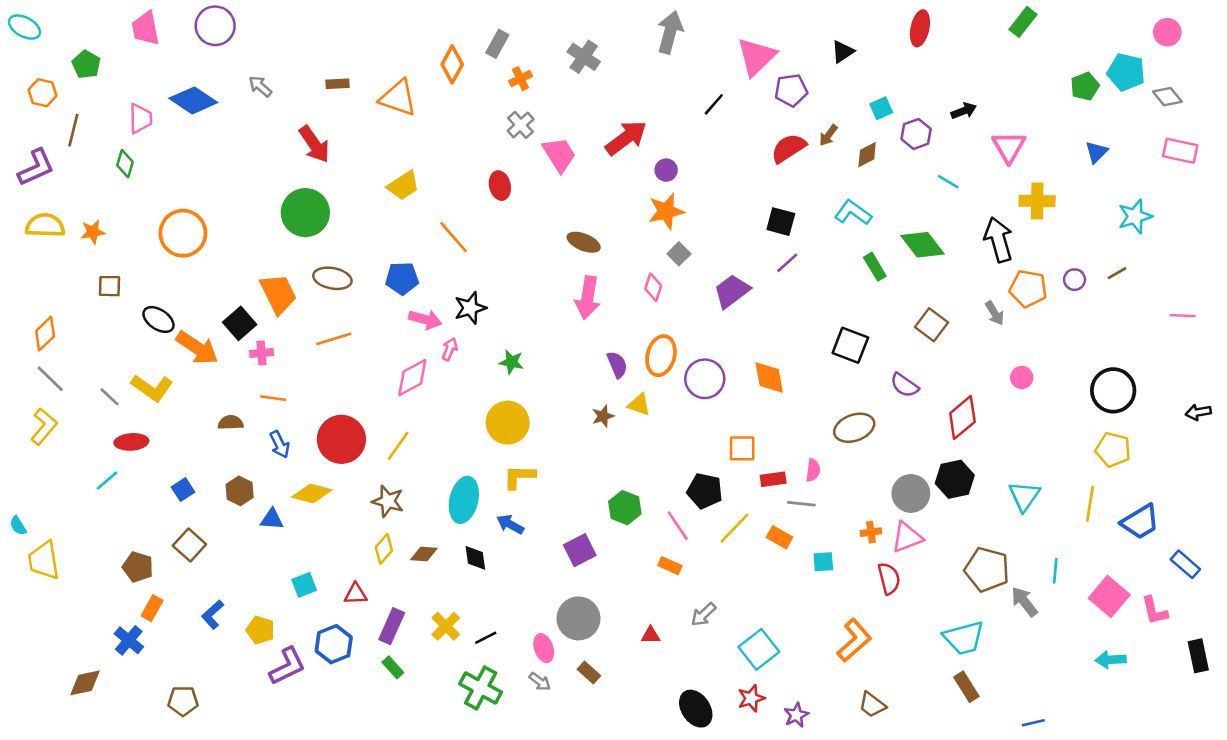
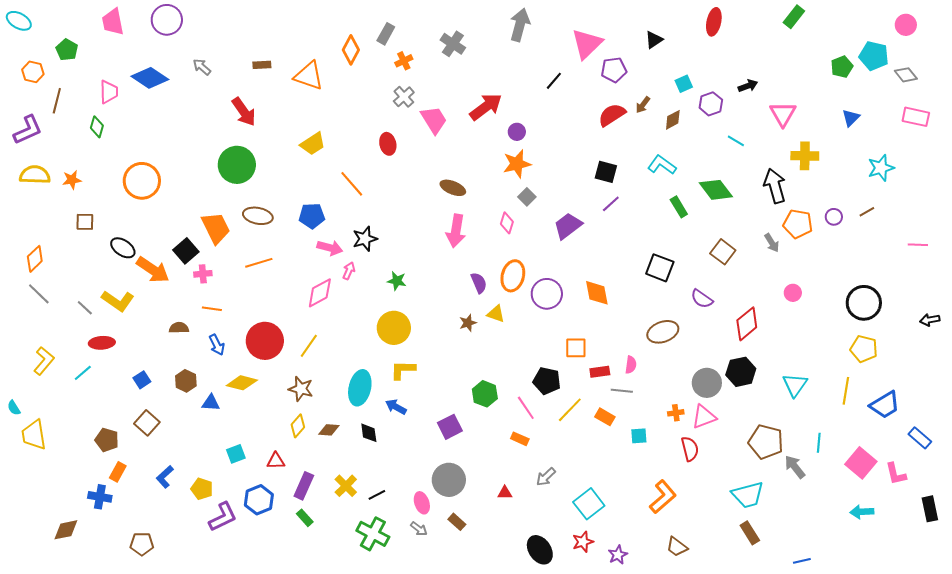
yellow L-shape: (44, 426) -> (44, 361), moved
blue cross: (129, 640) -> (100, 497), turned -30

